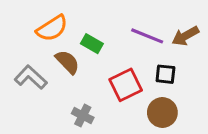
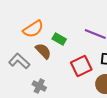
gray cross: (83, 116) -> (39, 86), moved

